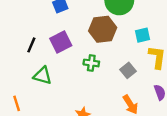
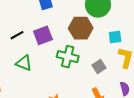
black line: (31, 45) -> (17, 35), turned 32
green cross: (91, 63) -> (68, 57), size x1.5

